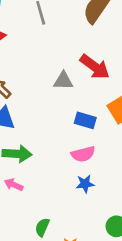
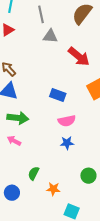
gray triangle: (63, 81) -> (50, 36), moved
blue rectangle: (85, 120) -> (58, 95), moved

